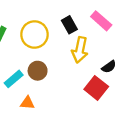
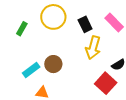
yellow circle: (34, 35) -> (53, 17), moved

